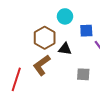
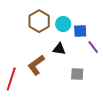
cyan circle: (65, 16) -> (63, 24), moved
brown hexagon: (45, 38) -> (39, 21), moved

